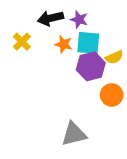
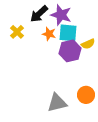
black arrow: (50, 18) -> (39, 14), turned -30
purple star: (79, 20) -> (61, 15), size x1.5
orange circle: (112, 95) -> (86, 95), moved

